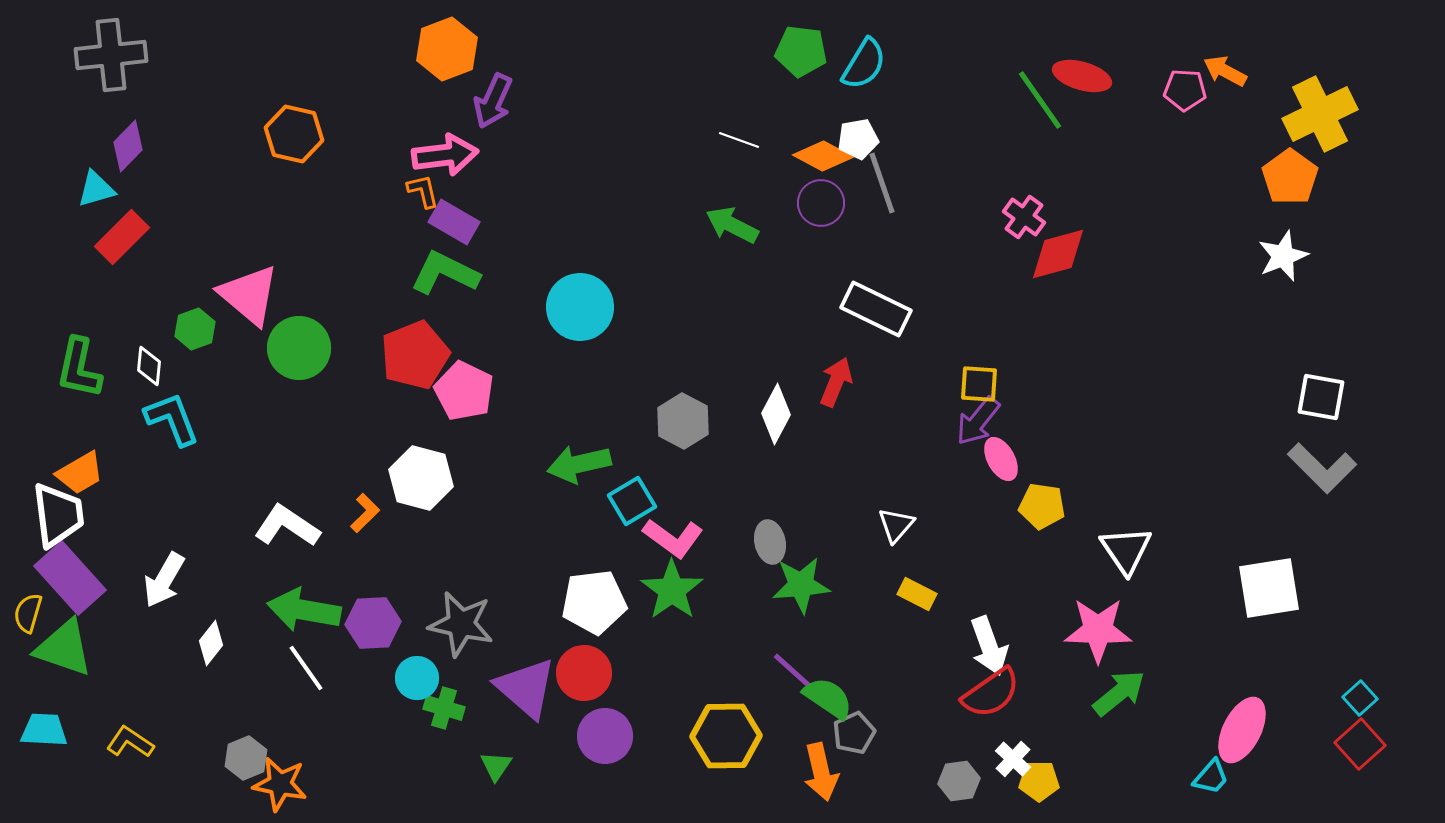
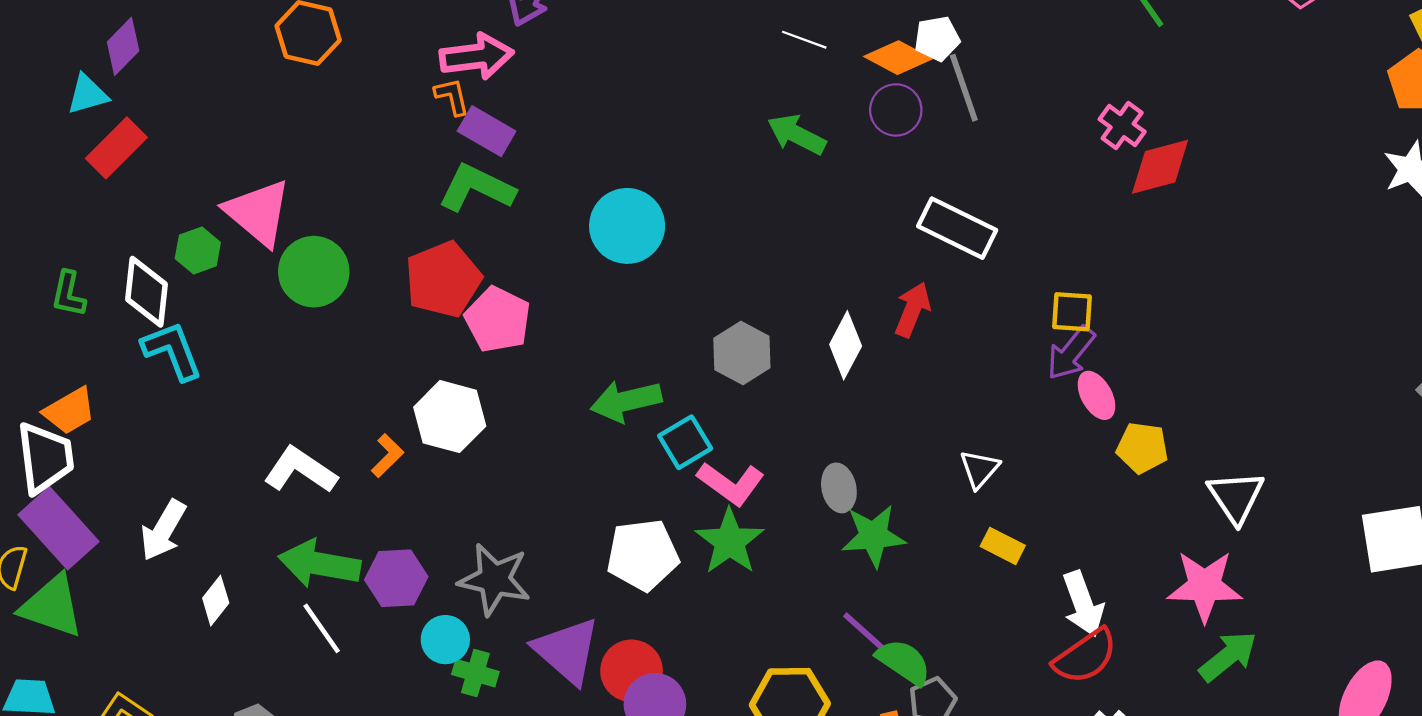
white diamond: (149, 366) -> (147, 292), size x1.6
green L-shape: (79, 368) -> (68, 294), size x0.7
red circle: (584, 673) -> (632, 671), moved

